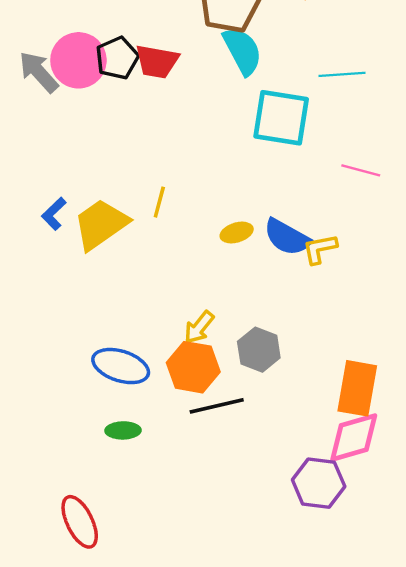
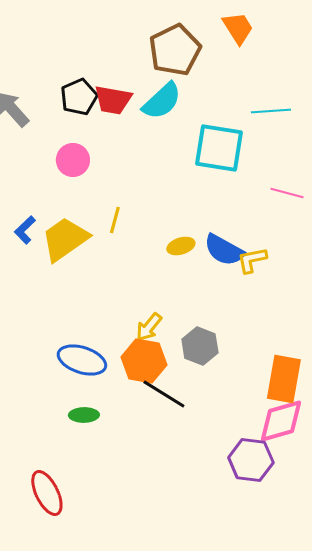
cyan semicircle: (242, 51) -> (162, 101), moved, turned 75
pink circle: (78, 60) -> (73, 160), moved, size x0.7
black line: (217, 406) -> (164, 394), turned 45

